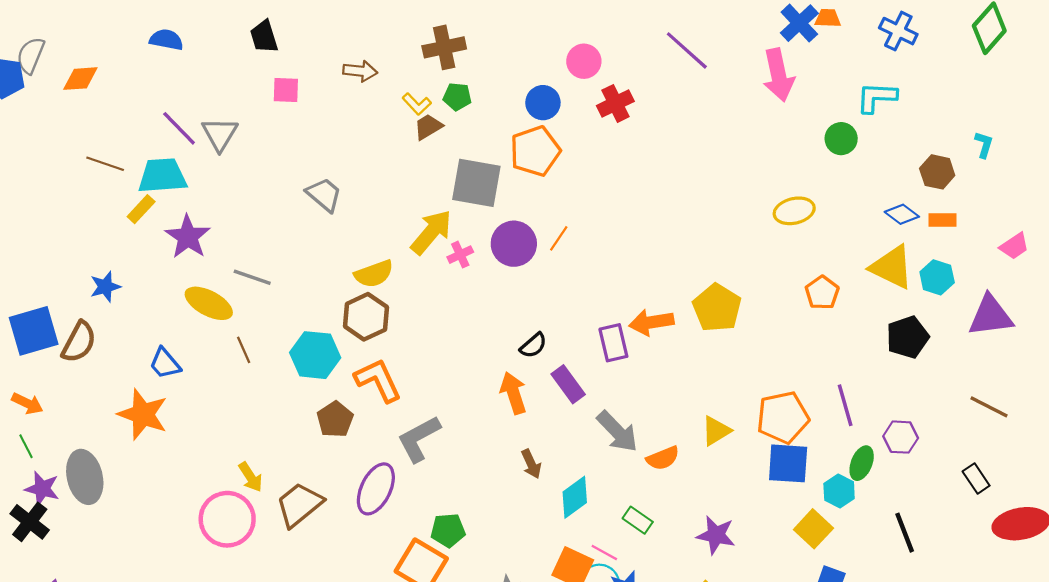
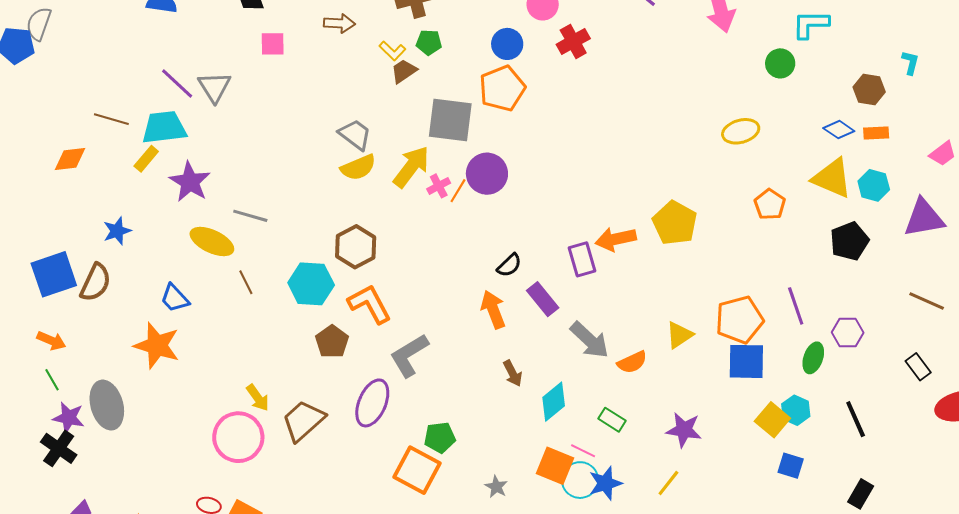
orange diamond: (80, 79) -> (70, 159), moved
gray trapezoid: (324, 195) -> (355, 135), moved
orange line: (559, 238) -> (458, 191), moved
yellow semicircle: (374, 274) -> (358, 167), moved
cyan hexagon: (839, 491) -> (796, 410), moved

